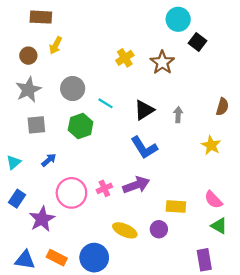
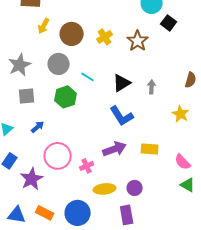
brown circle: (28, 56) -> (72, 34), moved, size x1.5
pink cross: (104, 188) -> (87, 166), moved
yellow rectangle: (176, 207) -> (150, 149), moved
yellow ellipse: (125, 230) -> (105, 189), turned -30
purple rectangle: (204, 260) -> (127, 215), moved

